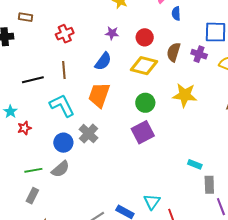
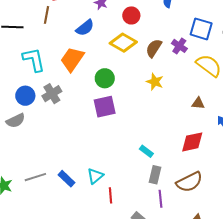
brown semicircle: (174, 52) -> (154, 48), moved
brown line: (64, 70) -> (46, 15), moved
yellow star: (185, 95) -> (155, 82), size x0.7
green circle: (145, 103) -> (105, 78), moved

